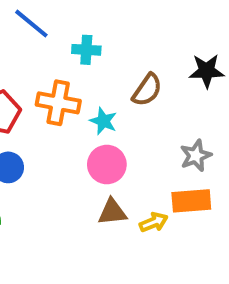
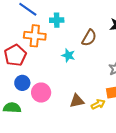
orange cross: (58, 103) -> (35, 36), moved
pink circle: (107, 164) -> (41, 93), moved

